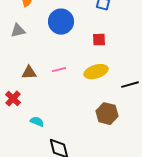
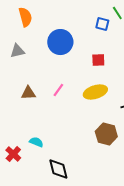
pink line: (59, 70) -> (58, 90), turned -40
red cross: (13, 99) -> (13, 154), moved

